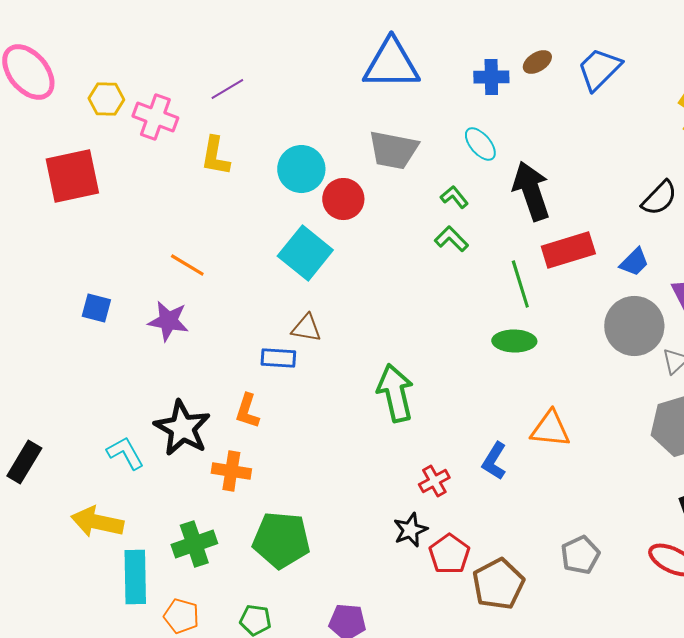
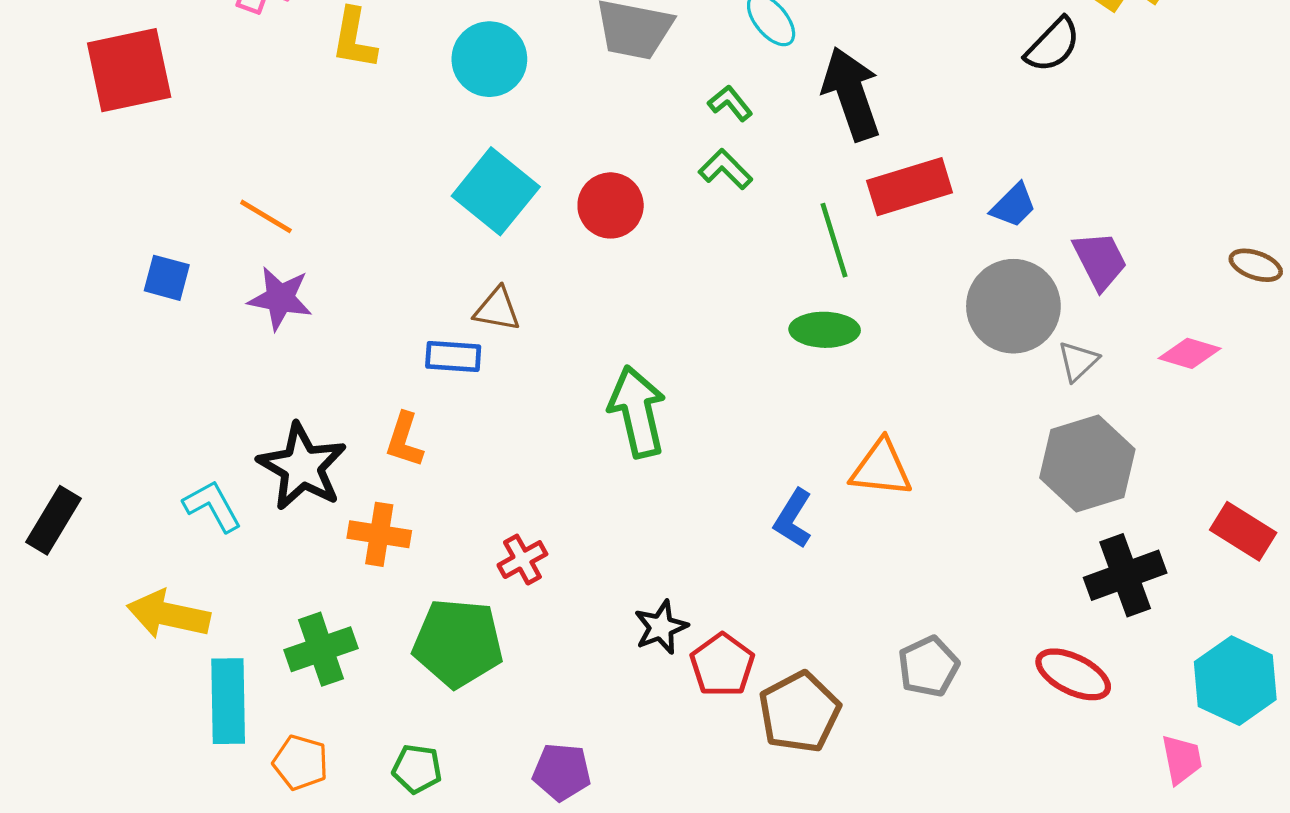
black semicircle: (659, 198) -> (1053, 45), moved
red circle: (343, 199) -> (611, 205), moved
orange line: (187, 265) -> (266, 216), moved
red cross: (434, 481) -> (522, 560), moved

